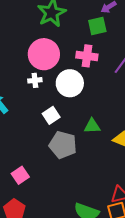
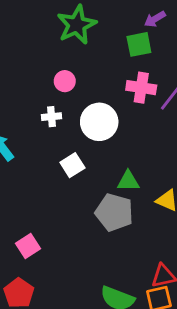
pink circle: (44, 54) -> (65, 81), size x0.5
pink cross: (87, 56) -> (141, 88), moved
gray pentagon: (63, 145) -> (114, 212), moved

